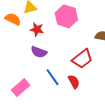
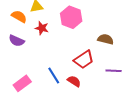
purple semicircle: (39, 52) -> (17, 41), moved
red semicircle: (74, 82) -> (74, 81), turned -32

